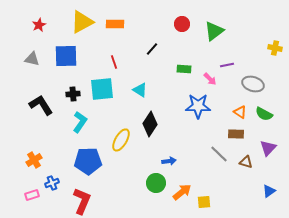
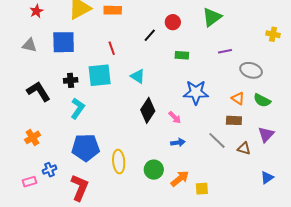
red circle: (182, 24) -> (173, 22), moved
pink arrow: (210, 79) -> (175, 117), moved
yellow ellipse: (121, 140) -> (119, 162), moved, turned -35
orange cross: (34, 160) -> (32, 137), moved
blue arrow: (169, 161) -> (178, 142), moved

